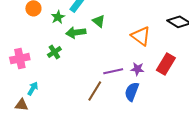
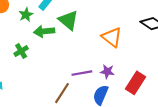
green triangle: (99, 21) -> (68, 20), size x1.5
red rectangle: (166, 64) -> (136, 83), moved

